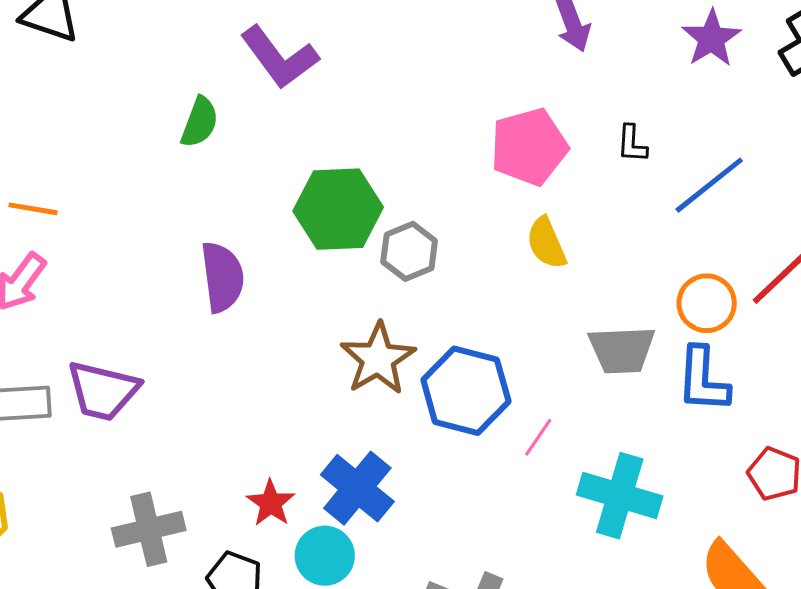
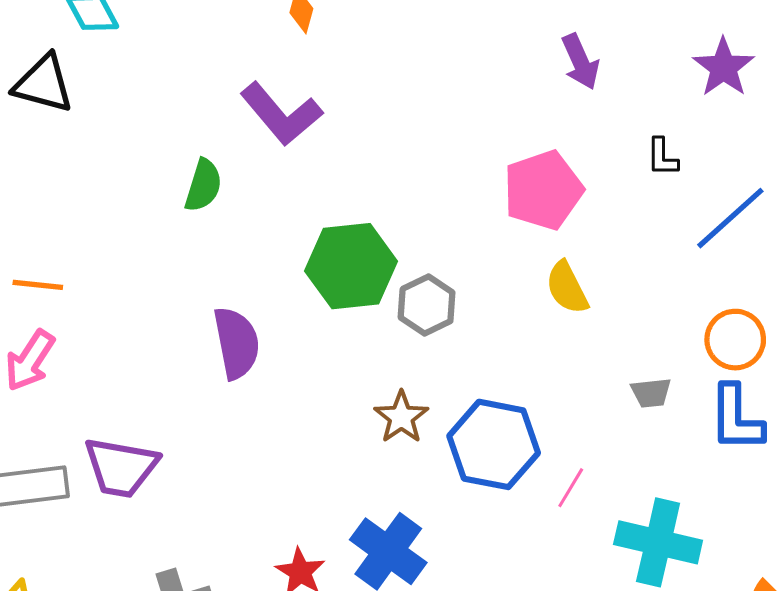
black L-shape: (632, 144) -> (662, 157), moved
gray trapezoid: (622, 350) -> (651, 393), size x0.6
brown star: (378, 359) -> (401, 417), size x0.7

